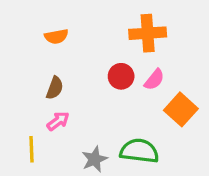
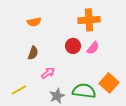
orange square: (181, 109) -> (109, 83), moved
pink arrow: (58, 121) -> (48, 73), moved
yellow line: (32, 149) -> (19, 90), turned 63

